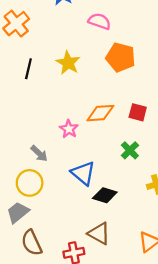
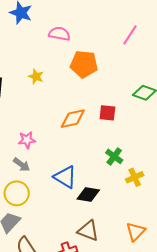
yellow star: (68, 63) -> (36, 77), size x0.7
pink star: (69, 129) -> (27, 140), moved, turned -30
green cross: (130, 150) -> (114, 156), moved

